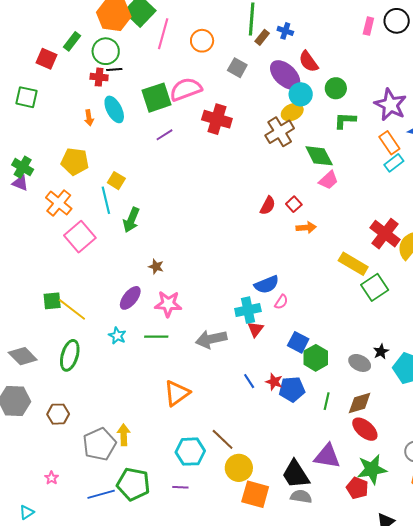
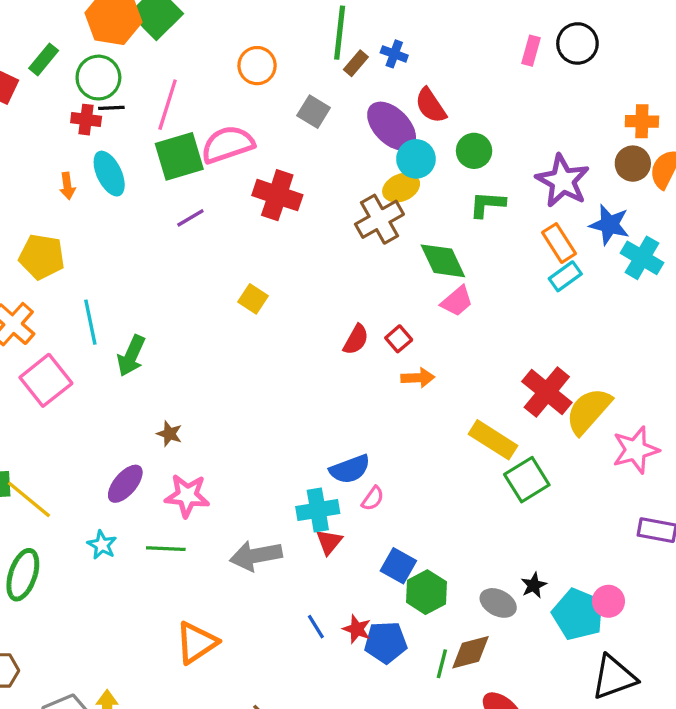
pink line: (163, 34) -> (168, 105), moved
yellow square: (116, 181) -> (253, 299), moved
brown diamond: (360, 403) -> (471, 652), moved

